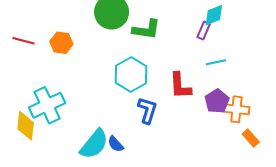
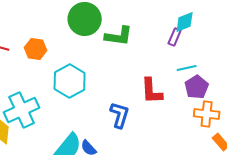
cyan hexagon: (131, 75) -> (70, 81), moved
purple pentagon: (217, 101) -> (197, 87), moved

